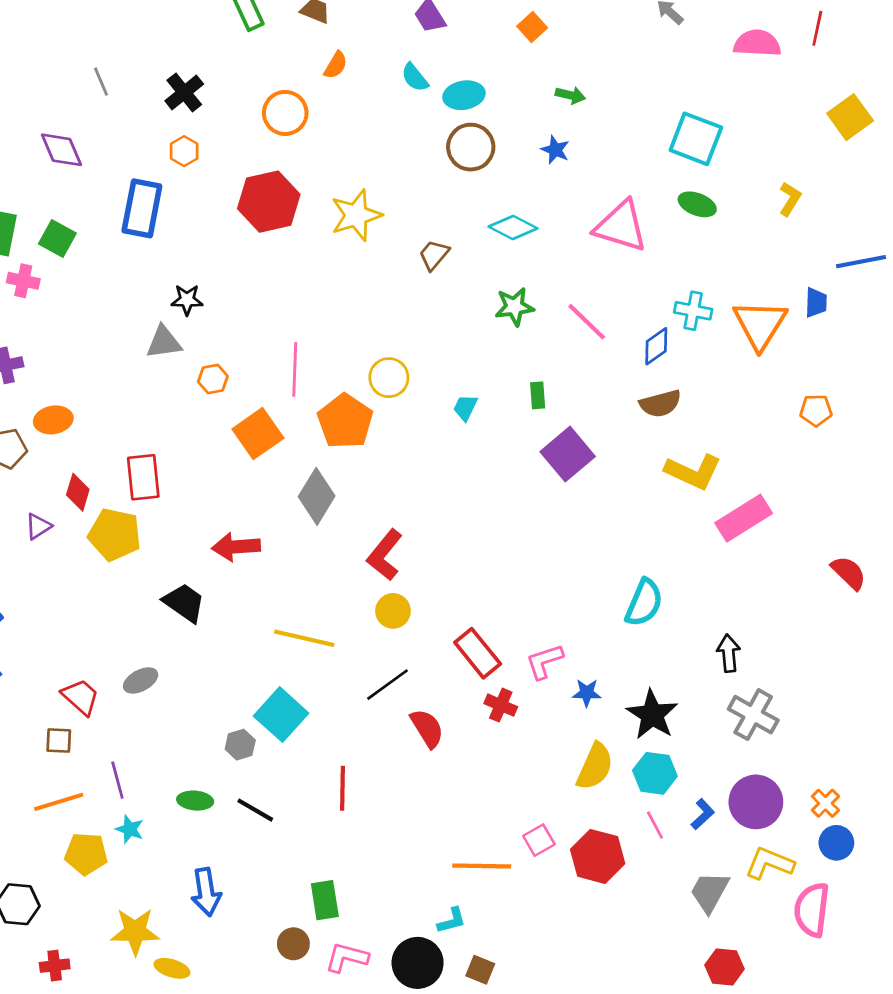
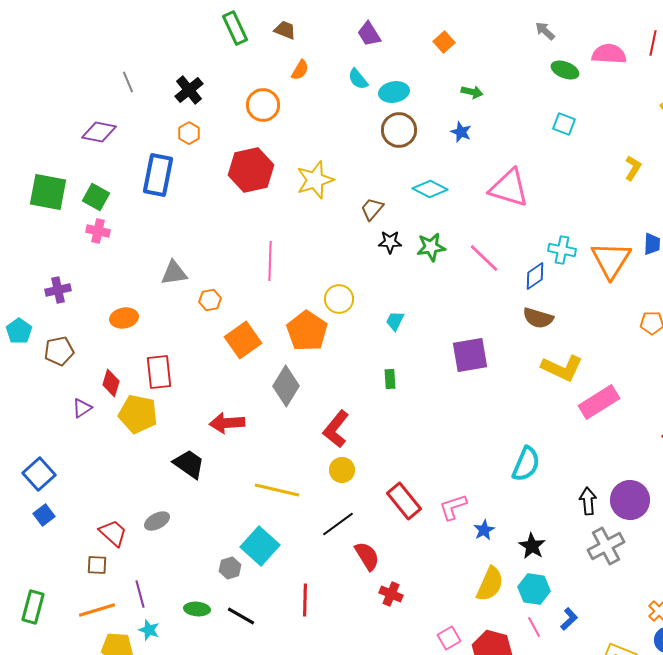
cyan square: (696, 139) -> (564, 124), size x0.6
purple diamond: (61, 150) -> (99, 132), turned -56
green ellipse: (697, 204) -> (565, 70), moved
pink cross: (23, 281) -> (98, 231), moved
black star: (187, 300) -> (390, 242), moved
pink line: (295, 369) -> (270, 261), moved
green rectangle: (538, 395) -> (390, 379), moved
brown semicircle: (660, 404) -> (538, 318), turned 32
orange ellipse: (53, 420) -> (124, 318), moved
purple square: (568, 454) -> (470, 355), turned 30
blue star: (587, 693) -> (484, 530), turned -30
red cross: (501, 705) -> (391, 594), moved
black star: (652, 715) -> (532, 546), size x0.7
gray cross: (753, 715) -> (606, 546), turned 33
purple circle: (756, 802) -> (630, 500), moved

